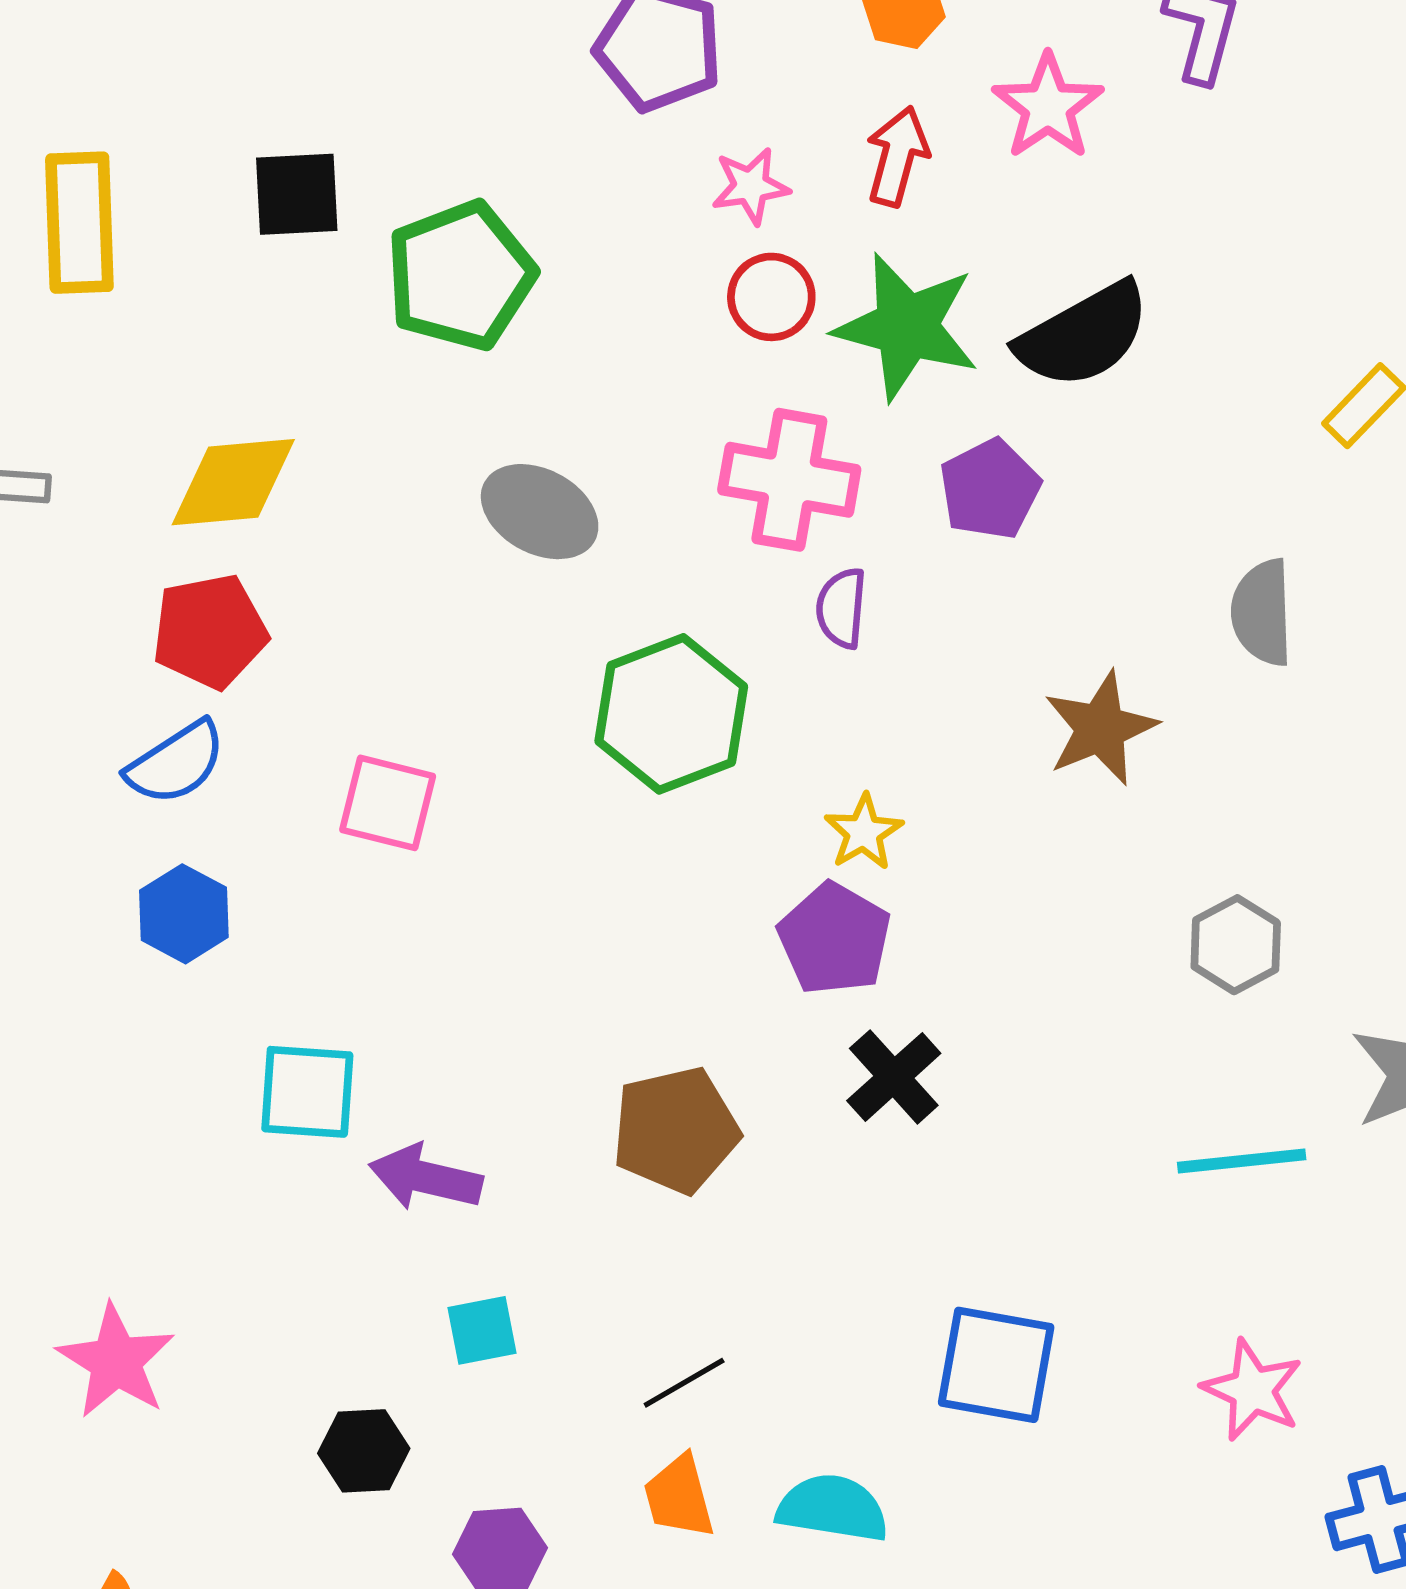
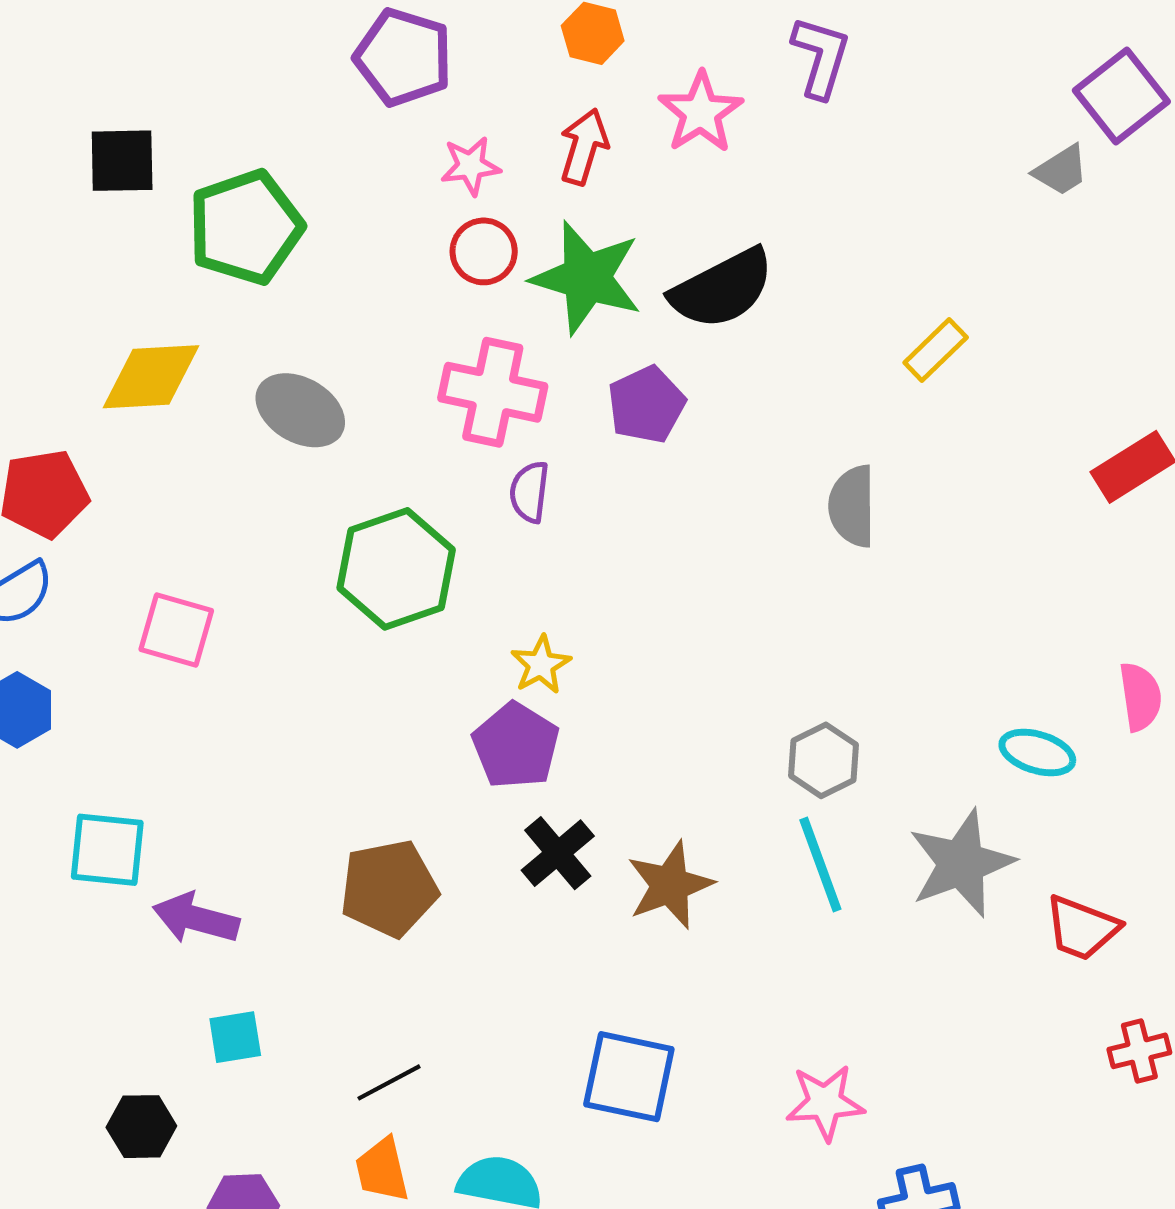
yellow diamond: (233, 482) -> (151, 377), moved
brown star: (1100, 728) -> (670, 885), moved
cyan line: (1242, 1161) -> (820, 865), moved, turned 74
pink star: (1253, 1390) -> (825, 1103), turned -30

